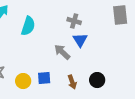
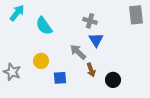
cyan semicircle: (28, 26) -> (44, 26), turned 126
yellow circle: (23, 81) -> (41, 61), moved
brown arrow: (72, 82) -> (91, 70), moved

